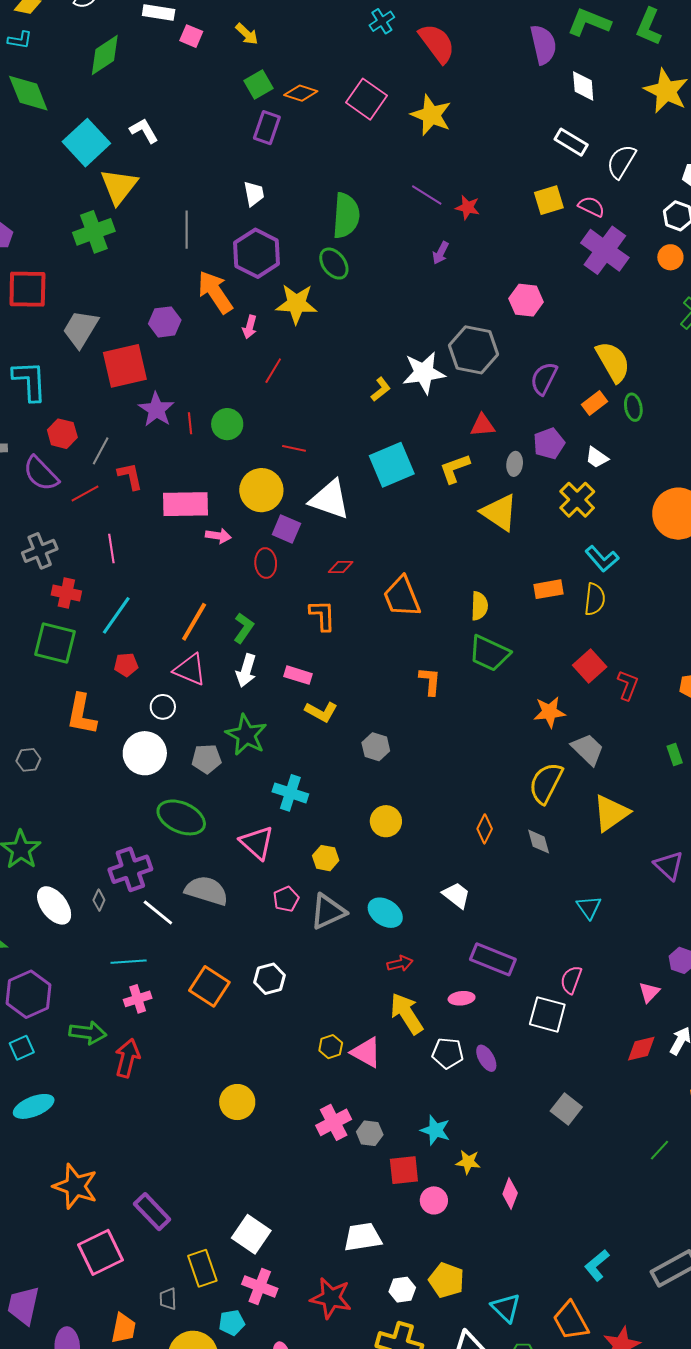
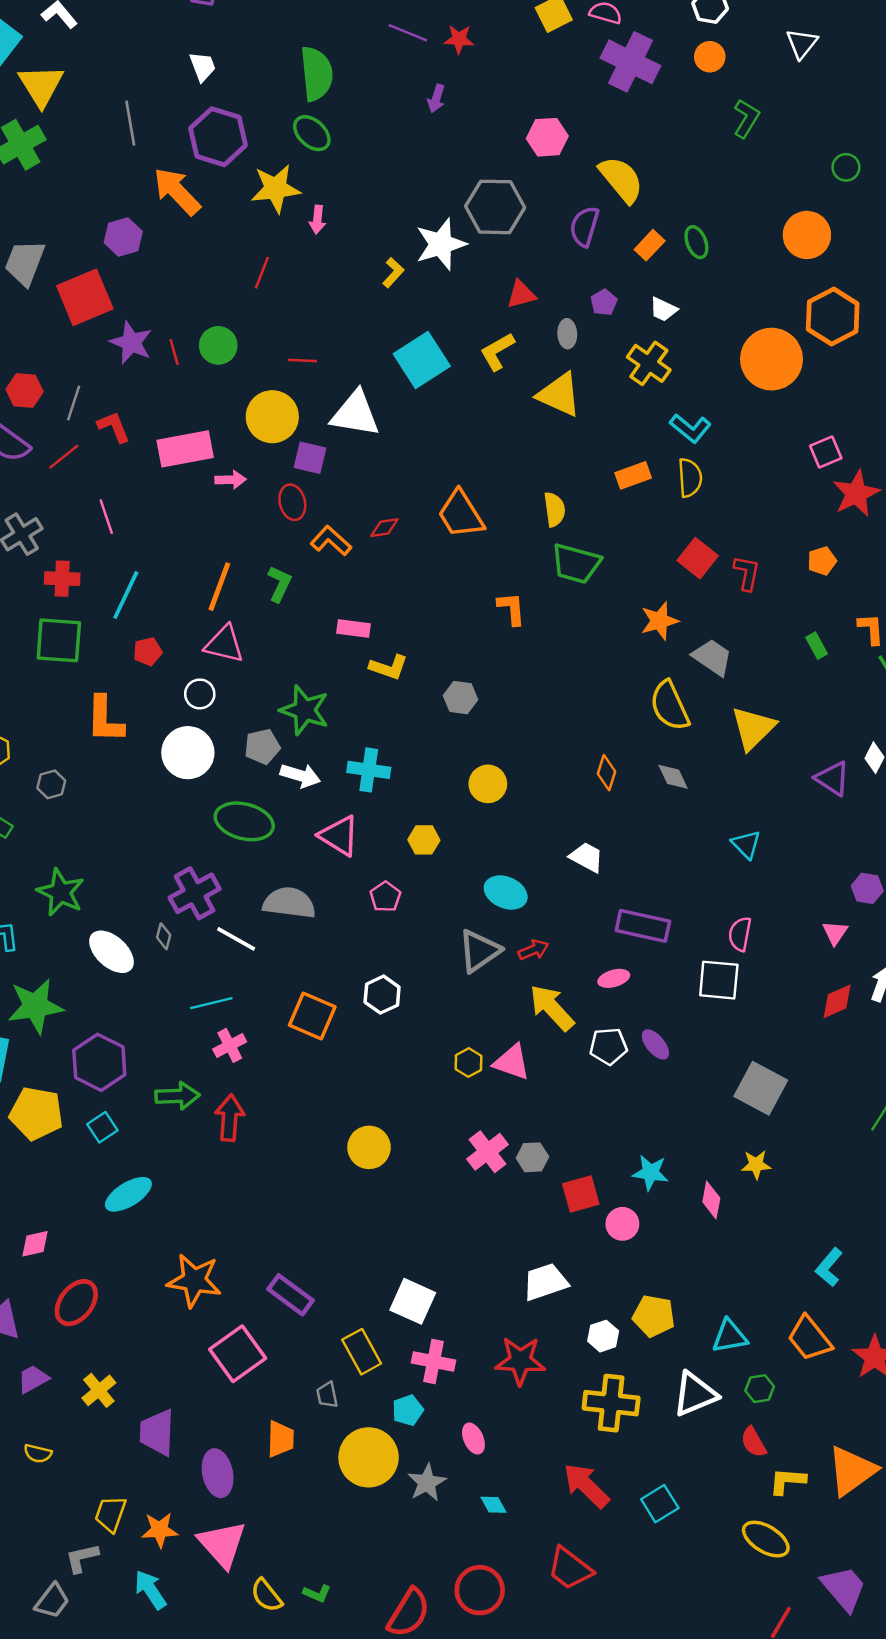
pink arrow: (250, 327) -> (317, 220), moved
yellow semicircle: (613, 362) -> (621, 179), moved
purple pentagon: (549, 443) -> (604, 302), size x0.7
red diamond: (341, 567) -> (384, 528), moved
orange L-shape: (322, 615) -> (331, 541), moved, turned -36
white arrow: (246, 671) -> (300, 776), moved, turned -80
yellow semicircle: (546, 783) -> (670, 706), turned -42
gray triangle: (328, 912) -> (479, 951), moved
gray square: (566, 1109) -> (761, 1088), size x1.4
cyan star: (435, 1130) -> (650, 1173), moved
yellow star: (468, 1162) -> (756, 1165), moved
cyan triangle: (506, 1308) -> (730, 1336), turned -44

